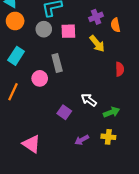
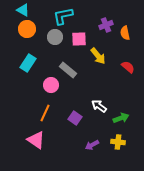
yellow arrow: (97, 44) -> (98, 56), moved
gray rectangle: (57, 63) -> (68, 70), turned -36
red semicircle: (120, 69) -> (128, 67), moved, turned -48
orange line: (13, 92) -> (45, 113), moved
pink triangle: (31, 144) -> (36, 140), moved

